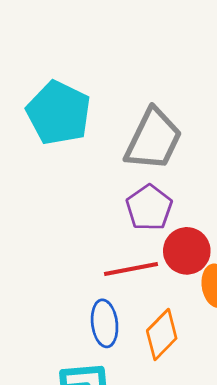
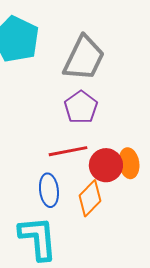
red circle: (187, 251) -> (106, 165), moved

